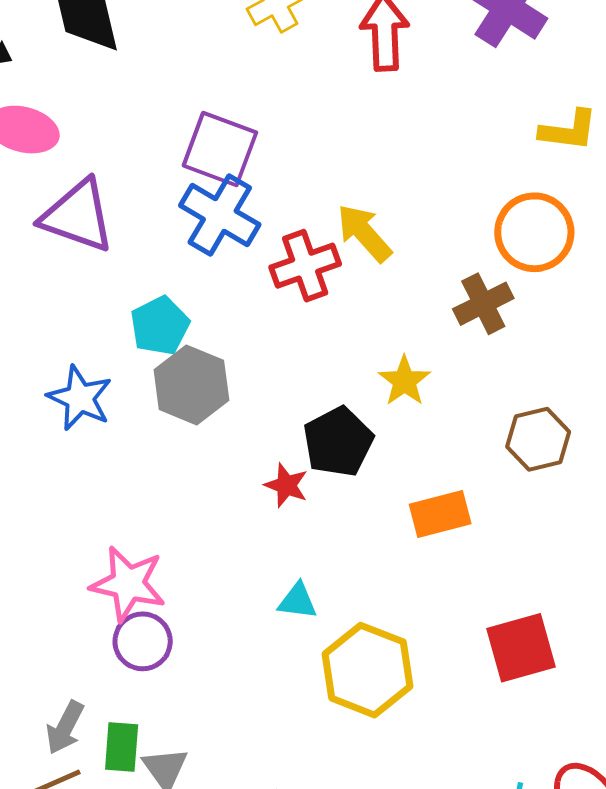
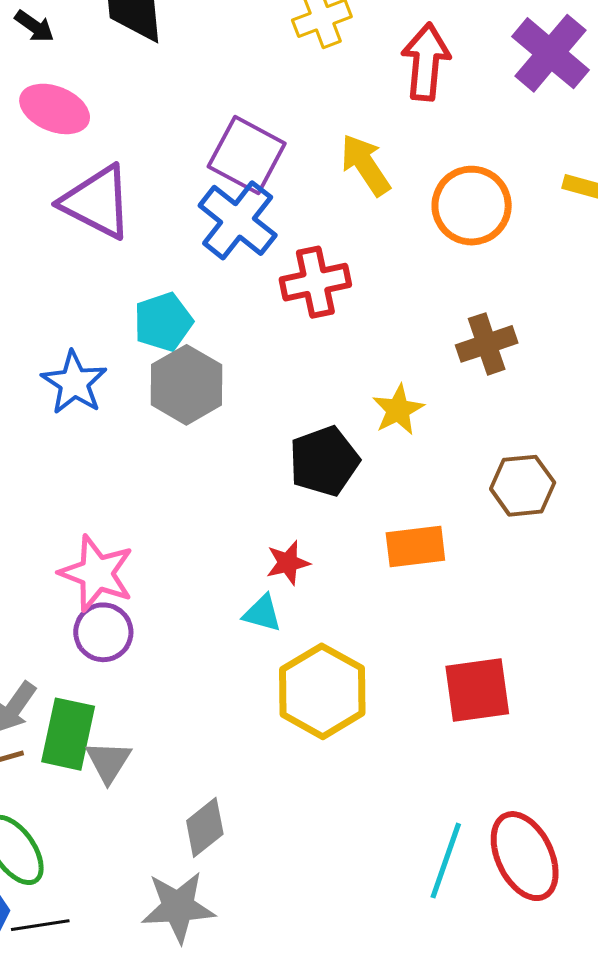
orange circle: (534, 232) -> (472, 206), moved
yellow arrow: (364, 233) -> (365, 165), moved
red star: (286, 485) -> (288, 563), moved, turned 30
green rectangle: (122, 747) -> (68, 734), size x1.4

